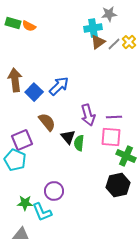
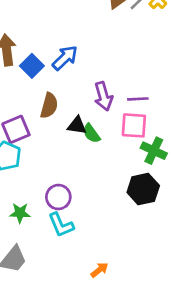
brown semicircle: (47, 122) -> (49, 106), turned 54
black triangle: (68, 137) -> (77, 125), turned -42
green semicircle: (79, 143) -> (91, 133), turned -42
cyan L-shape: (42, 212) -> (61, 225), moved

